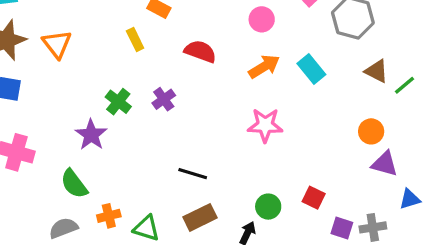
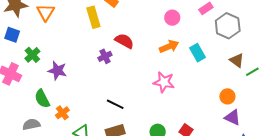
yellow rectangle: (135, 39) -> (93, 17), size x1.5
red semicircle: (200, 51) -> (124, 41), moved
green cross: (118, 102) -> (32, 55), moved
purple star: (91, 135) -> (57, 71), turned -30
orange cross: (109, 216) -> (62, 113), moved, turned -32

